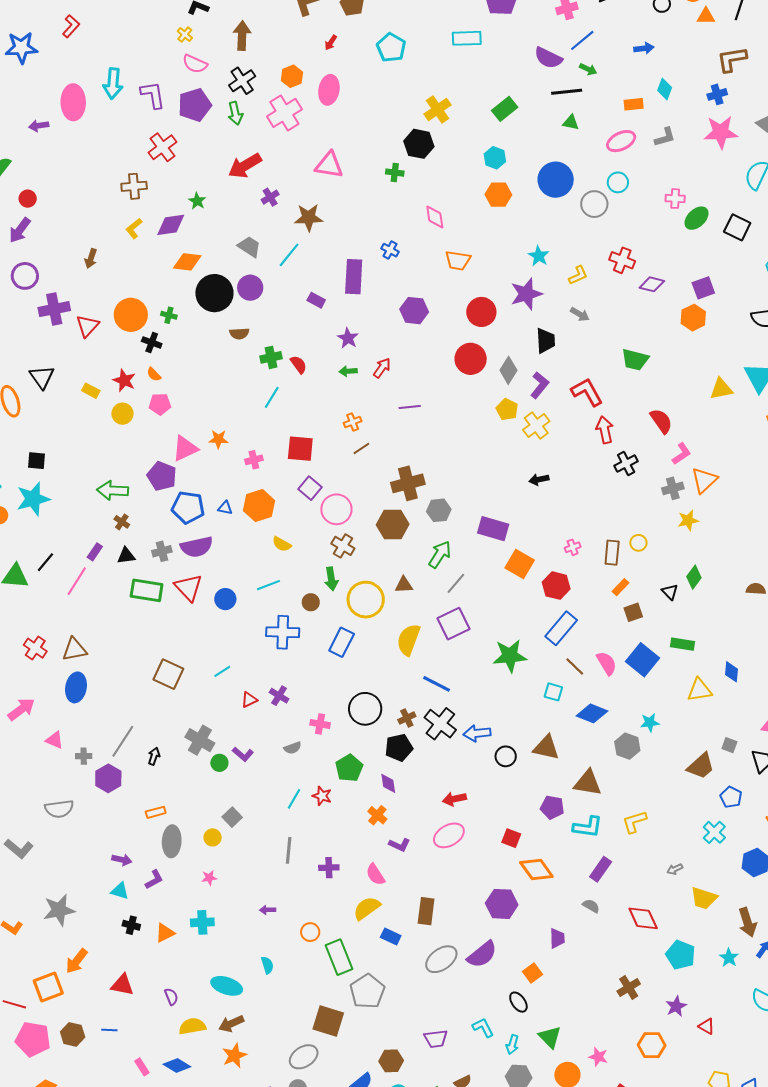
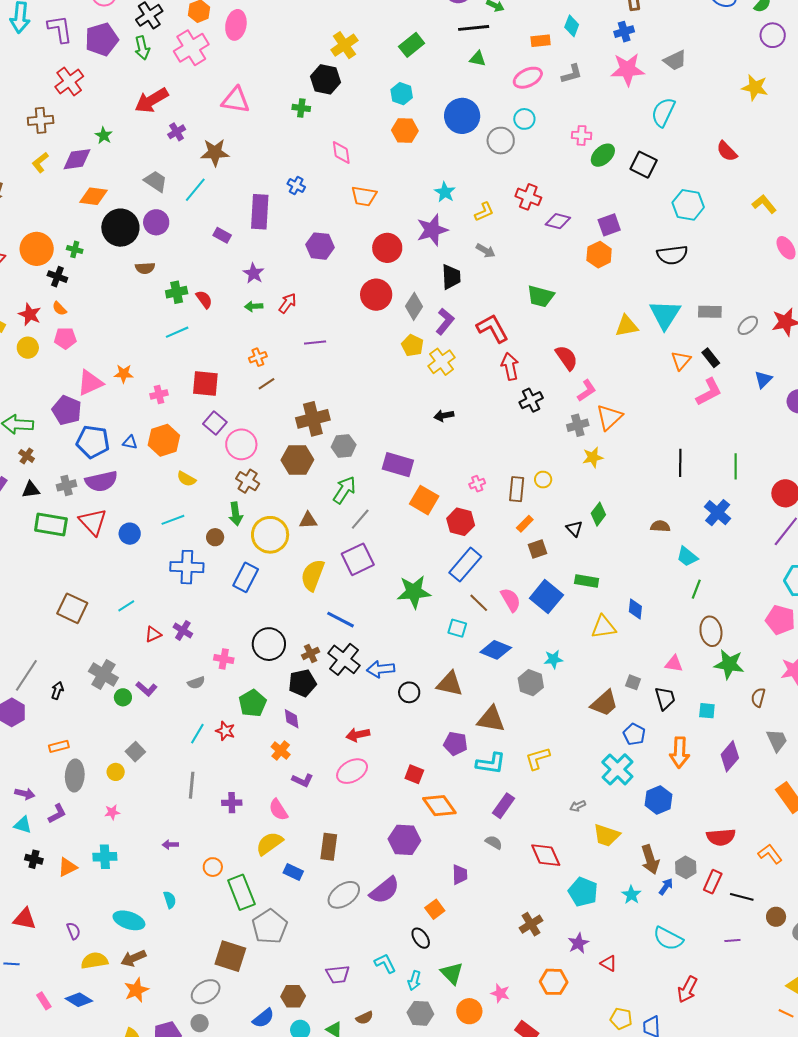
cyan line: (272, 397) -> (177, 332), turned 35
cyan cross: (714, 832) -> (617, 769), size x1.4

